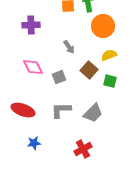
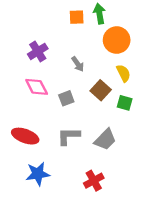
purple cross: (31, 25) -> (38, 51), moved, turned -30
yellow semicircle: (109, 55) -> (123, 73), turned 84
blue star: (34, 143) -> (38, 174), size x1.5

